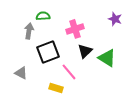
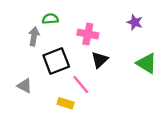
pink cross: (75, 29) -> (88, 34), turned 30
green triangle: (107, 58) -> (147, 63), moved

